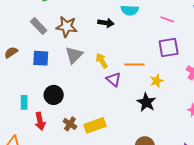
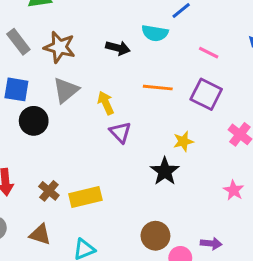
purple square: (169, 48) -> (206, 94), turned 30
orange line: (135, 65) -> (158, 88), moved
black circle: (54, 95) -> (34, 121), moved

